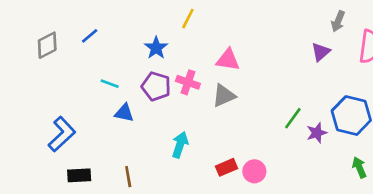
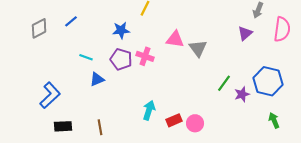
blue star: (156, 48) -> (121, 30), turned 30
gray triangle: (224, 96) -> (198, 48), moved, turned -42
blue triangle: (124, 113) -> (97, 79), turned -35
cyan arrow: (180, 145) -> (149, 110), moved

